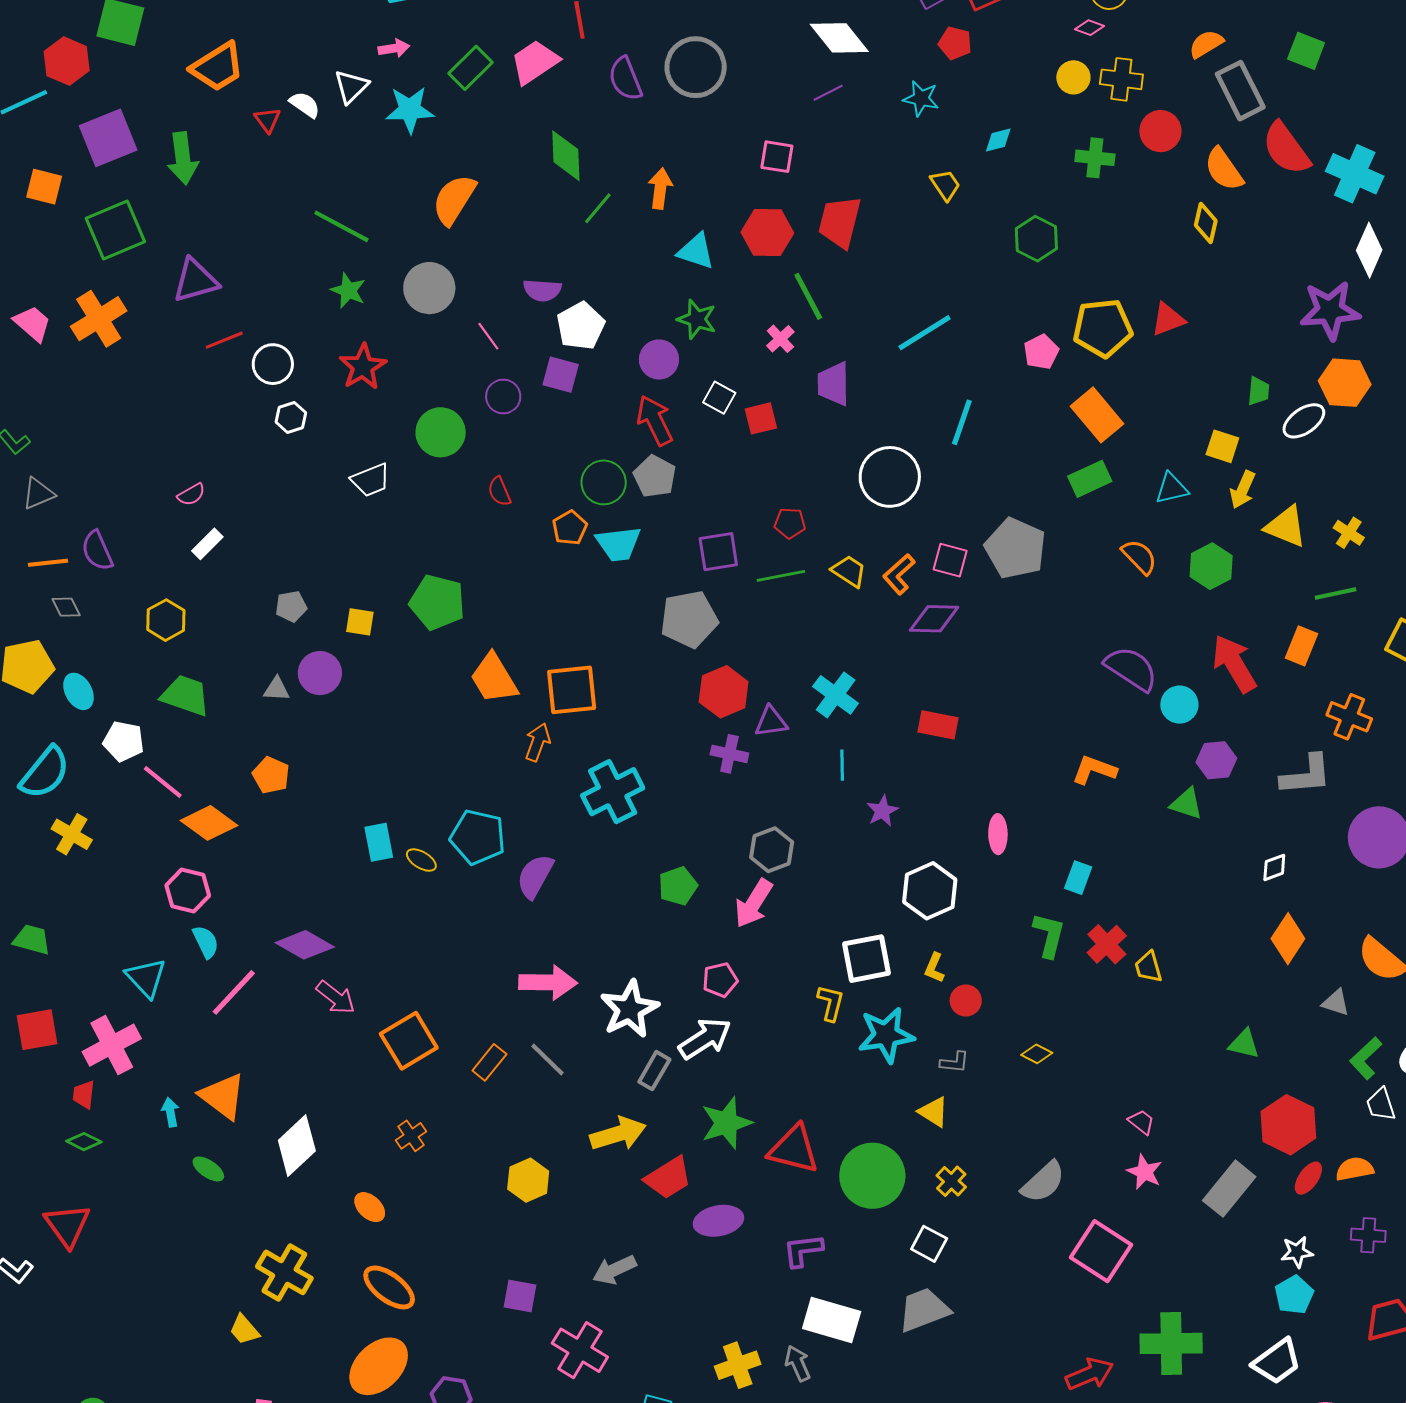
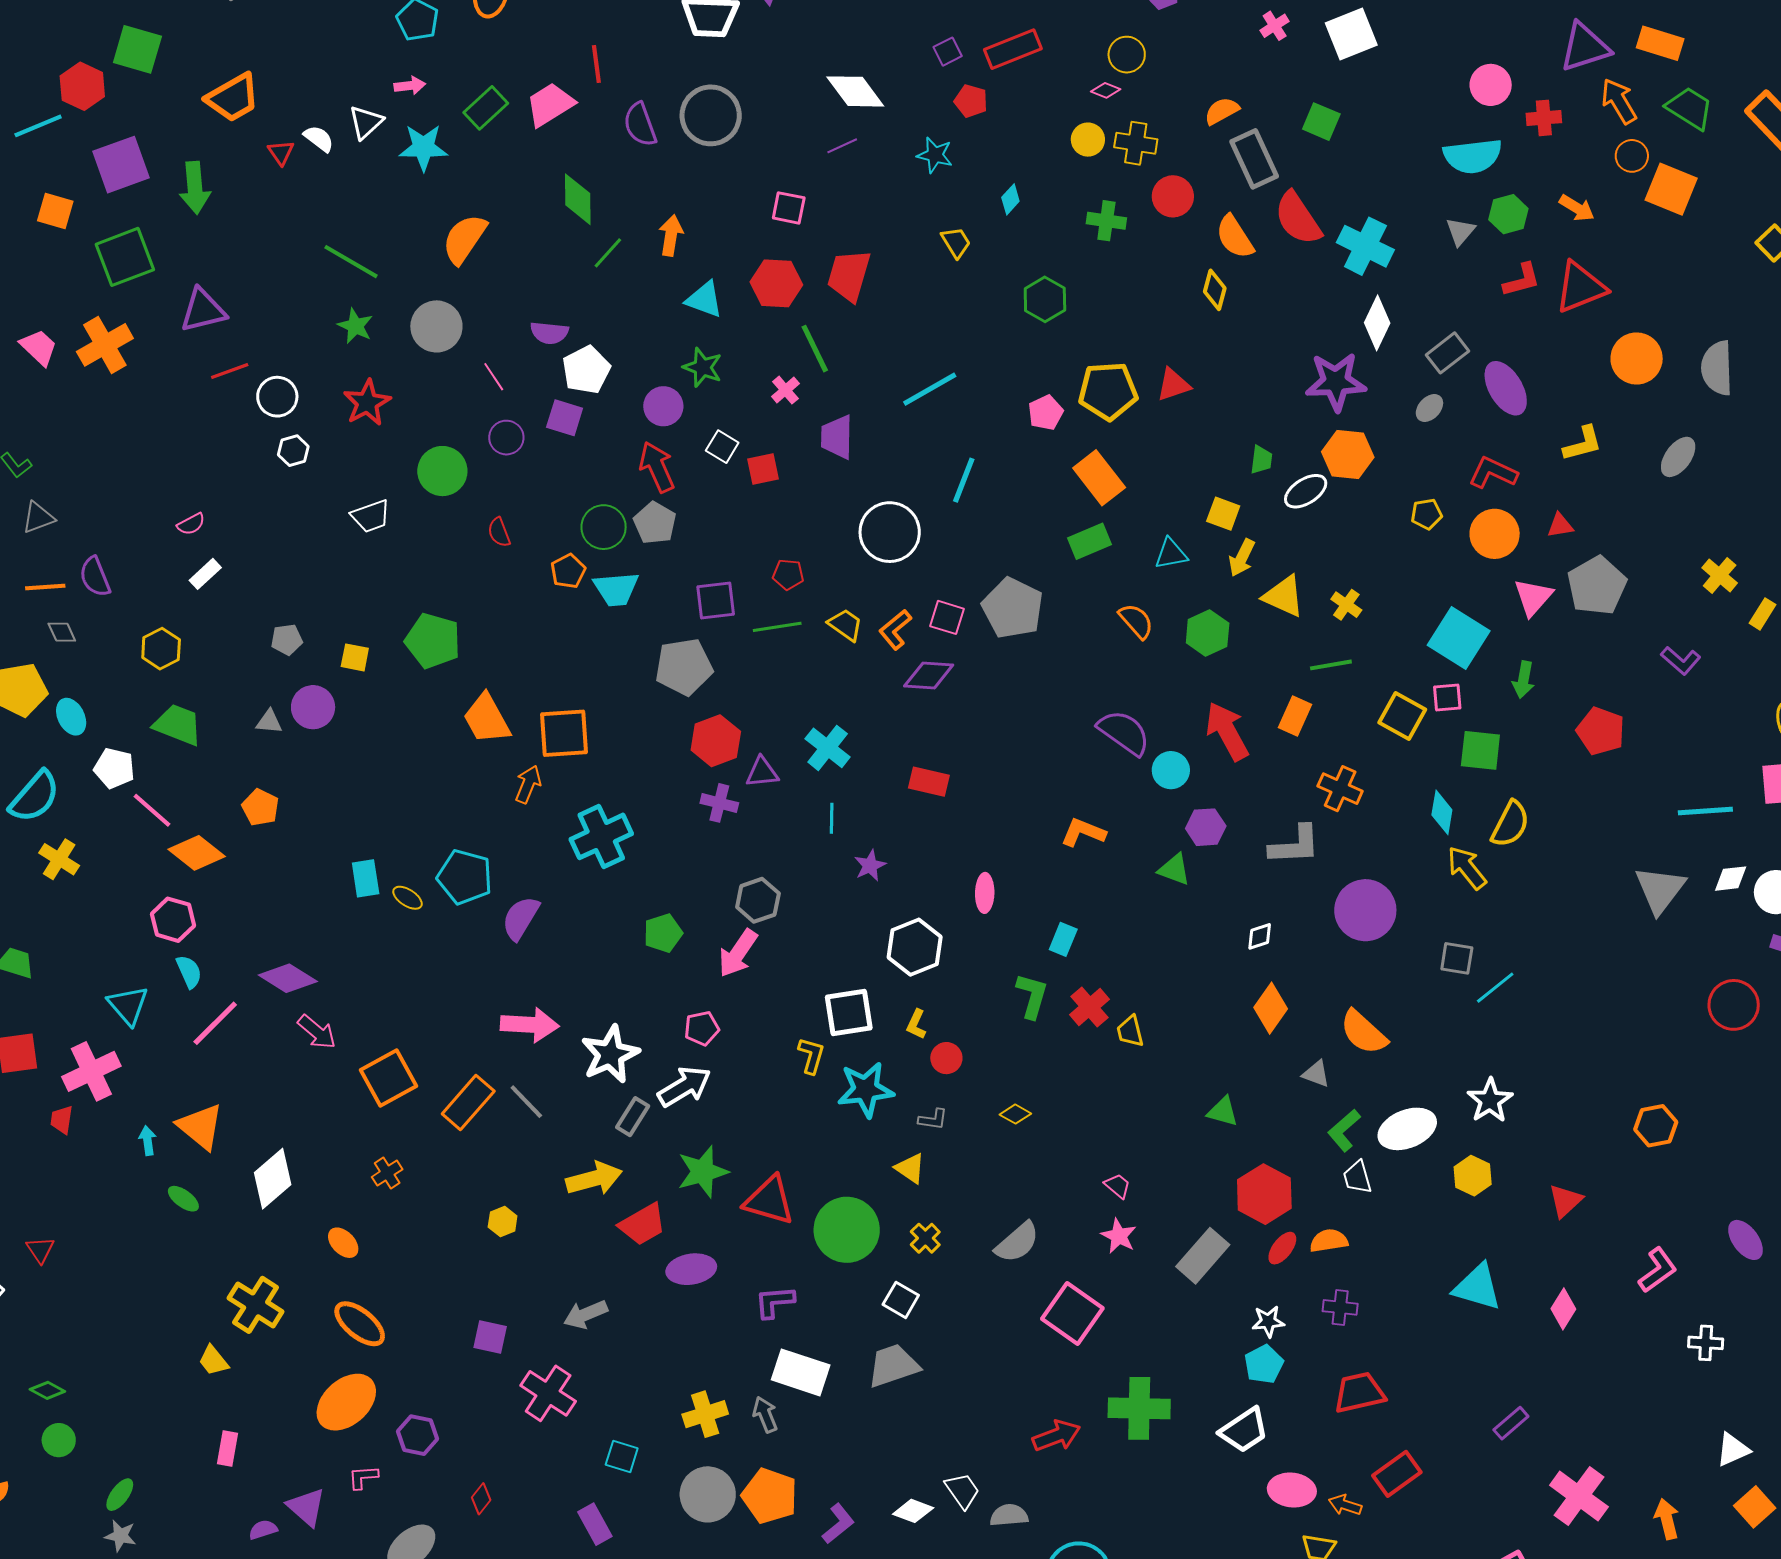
cyan diamond: (998, 140) -> (1010, 199), turned -36
orange rectangle: (489, 1062) -> (468, 1102), size x1.5
green diamond: (84, 1142) -> (47, 1390), moved
yellow hexagon: (528, 1180) -> (503, 1222), size x0.7
red triangle: (67, 1225) -> (40, 1250), size x0.6

